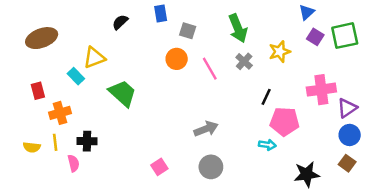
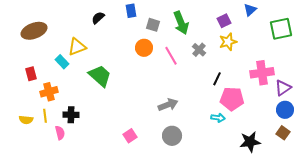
green arrow: (238, 28) -> (181, 23), moved
purple square: (315, 37) -> (224, 21), moved, turned 32

